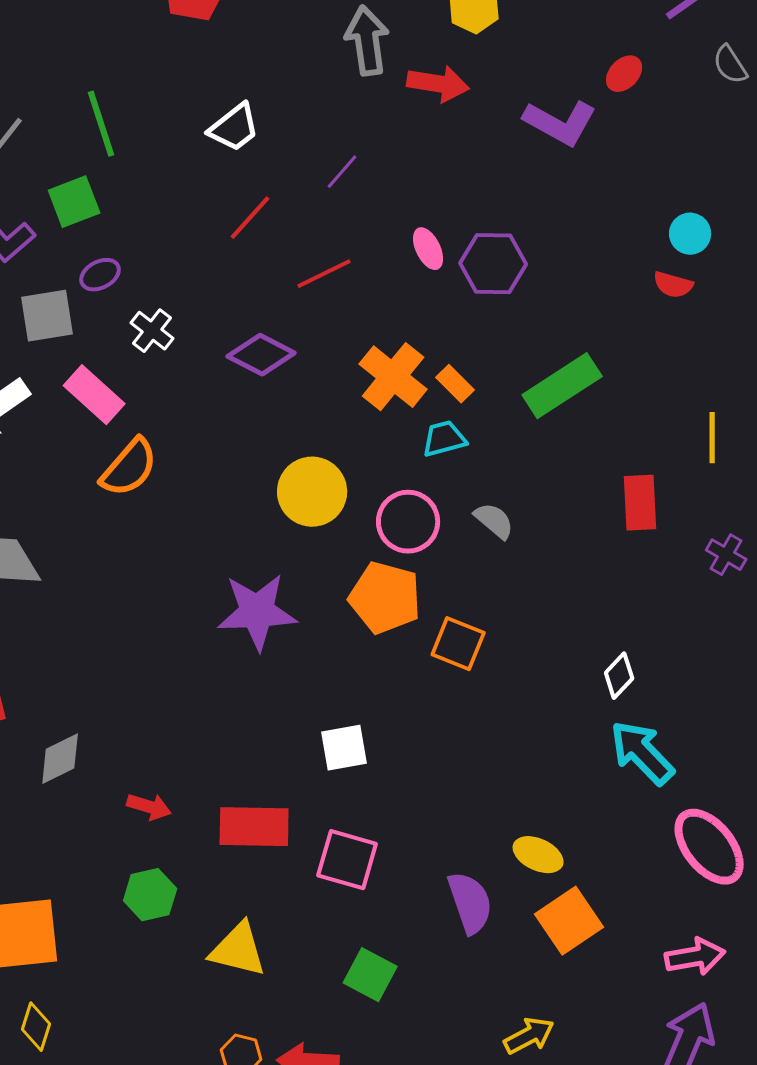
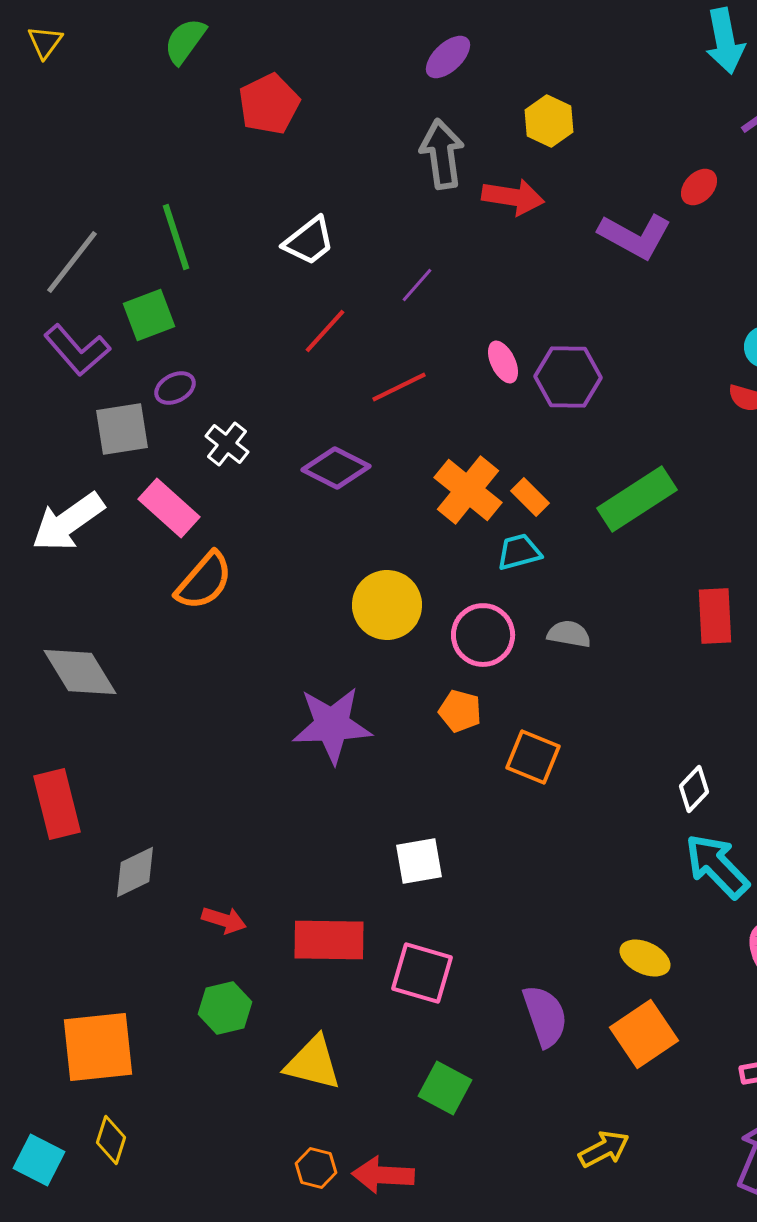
gray semicircle: (494, 521) -> (569, 634), turned -30
orange pentagon: (385, 598) -> (460, 711), size x0.6
yellow ellipse: (538, 855) -> (645, 958), moved

